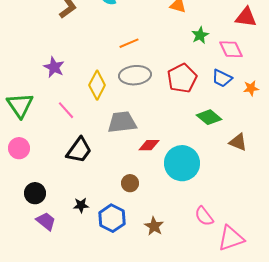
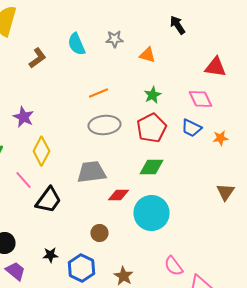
green star: (200, 35) -> (152, 95), moved
yellow diamond: (97, 85) -> (41, 151), moved
pink line: (66, 110) -> (23, 180), moved
green diamond: (209, 117) -> (151, 167), moved, turned -40
brown triangle: (238, 142) -> (225, 192), moved, turned 42

